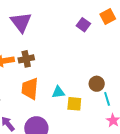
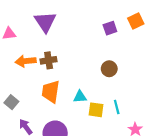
purple square: (83, 25) -> (110, 28), turned 32
brown circle: (97, 84) -> (109, 69), moved
cyan line: (107, 99) -> (117, 107), moved

